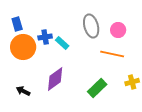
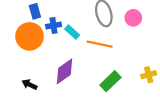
blue rectangle: (17, 24) -> (35, 11), moved
orange line: (112, 54) -> (99, 44), moved

